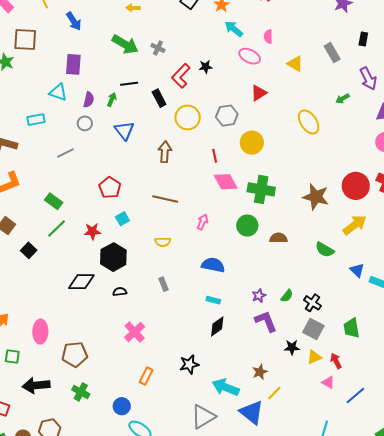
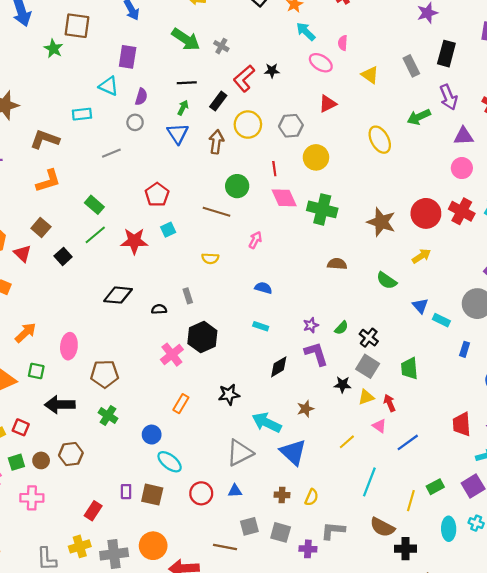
black rectangle: (363, 39) -> (446, 54), size x1.6
black rectangle: (159, 98) -> (218, 101), turned 60
green arrow: (112, 99) -> (183, 108), moved
green arrow: (343, 99) -> (419, 117), size x1.5
brown arrow: (165, 152) -> (216, 142), moved
green circle: (247, 225) -> (237, 186), moved
yellow arrow: (355, 225) -> (421, 256), size x0.7
red star: (92, 231) -> (134, 241), size x1.4
black hexagon: (113, 257) -> (202, 337), moved
blue semicircle: (213, 265) -> (263, 288), size x0.7
gray rectangle: (163, 284) -> (188, 296), moved
black diamond: (217, 326) -> (279, 367), moved
yellow line: (274, 393) -> (347, 442), moved

